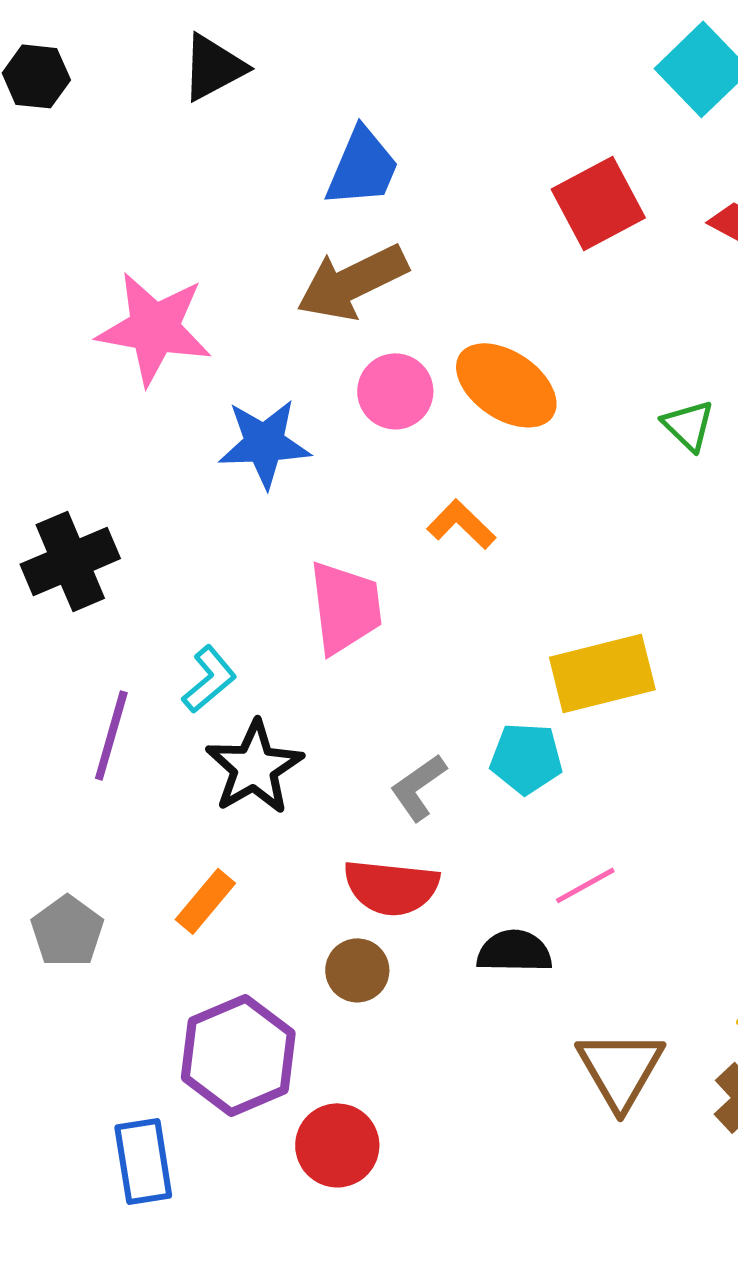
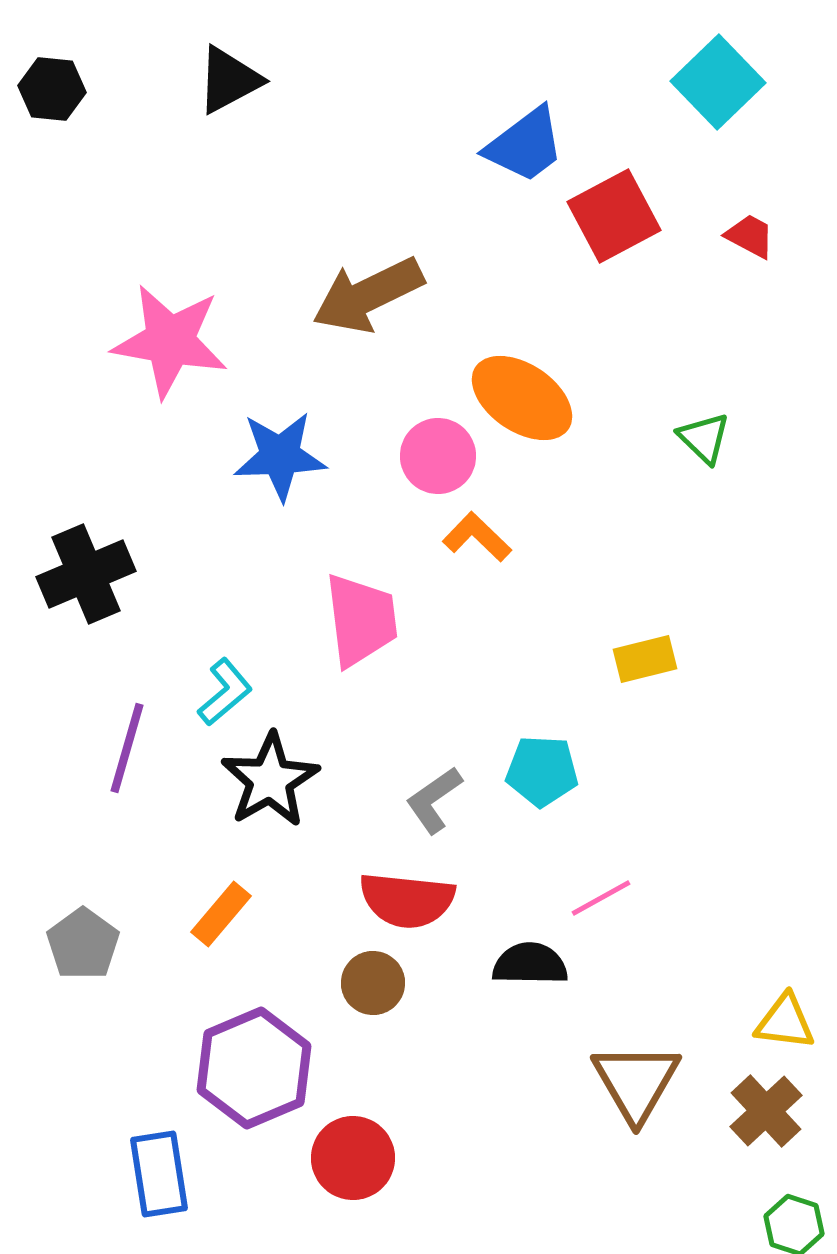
blue trapezoid: (362, 167) -> (525, 145), moved, turned 30
pink circle: (395, 391) -> (438, 456), moved
yellow rectangle: (602, 673) -> (645, 659), moved, size x0.6

